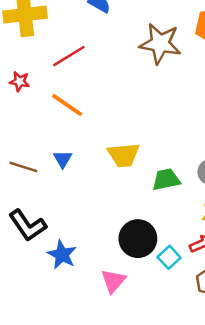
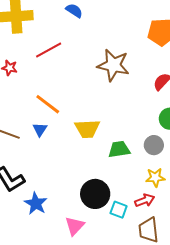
brown star: (160, 44) -> (113, 65), moved
orange line: (67, 105) -> (48, 104), moved
cyan square: (169, 257) -> (119, 210), turned -30

